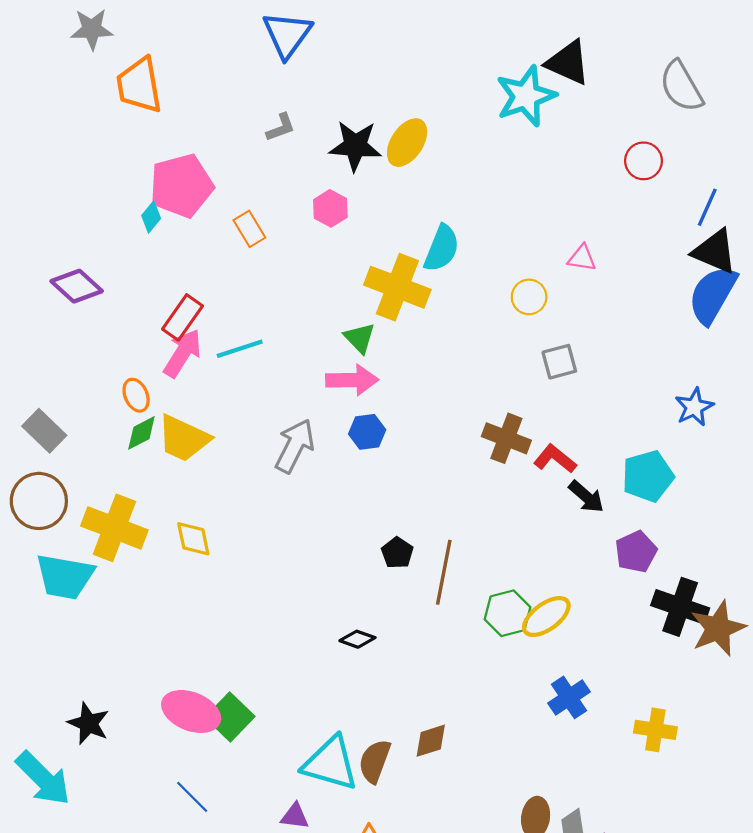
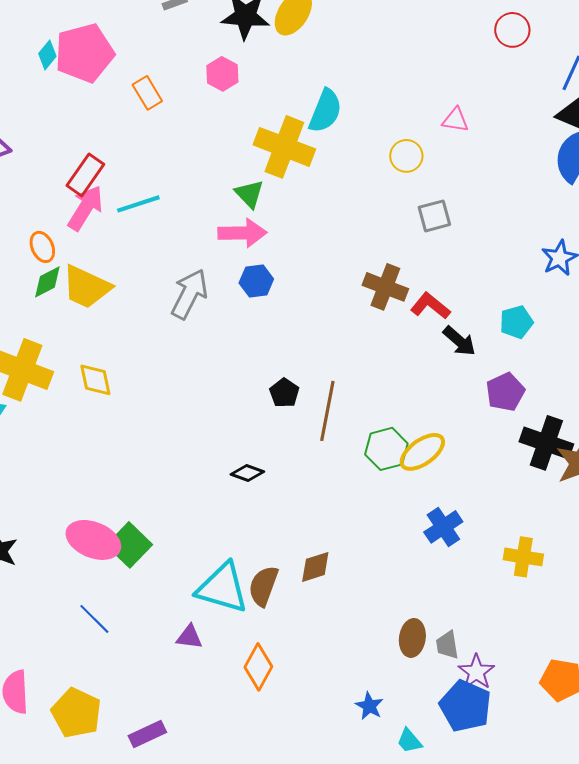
cyan diamond: (151, 217) -> (47, 55), moved
cyan pentagon: (648, 476) -> (516, 322), size x0.7

